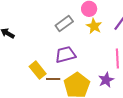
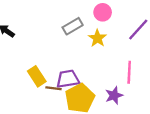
yellow star: (94, 26) -> (97, 38), moved
purple trapezoid: (65, 55) -> (68, 79), moved

